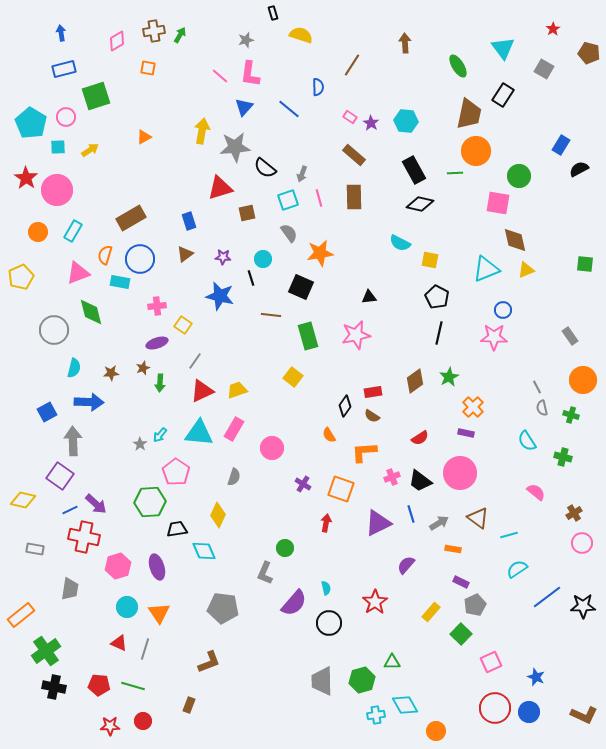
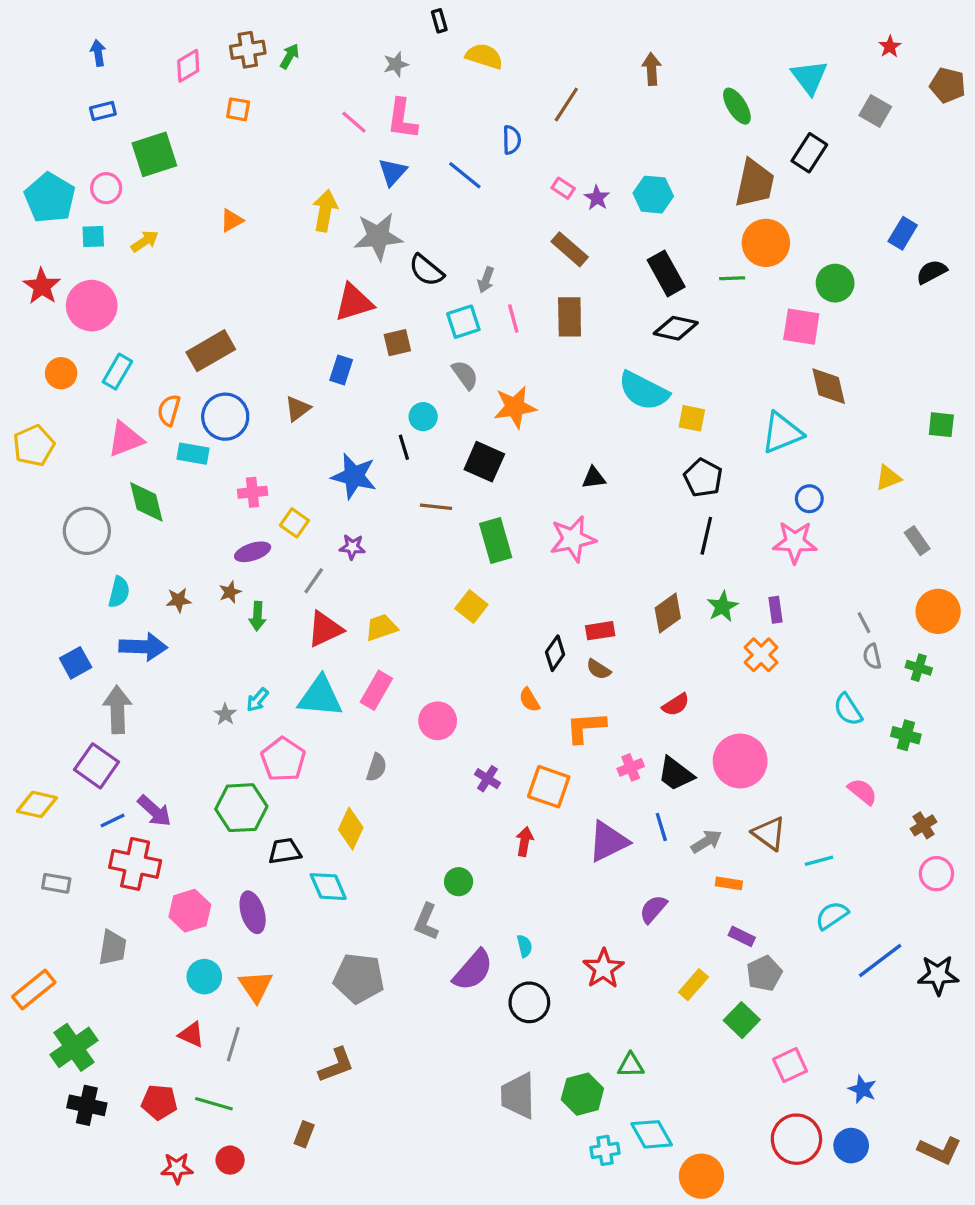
blue rectangle: (64, 69) -> (103, 111), size x0.7
blue rectangle: (189, 221) -> (341, 370), moved, turned 36
cyan semicircle: (400, 243) -> (644, 391), size x1.5
purple star: (223, 257) -> (352, 547), moved
yellow triangle: (526, 270) -> (888, 478), moved
purple rectangle: (466, 433) -> (776, 610), moved, turned 70
orange circle: (436, 731) -> (702, 1176), size x1.4

